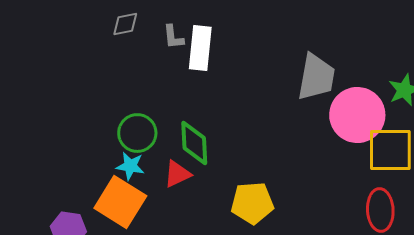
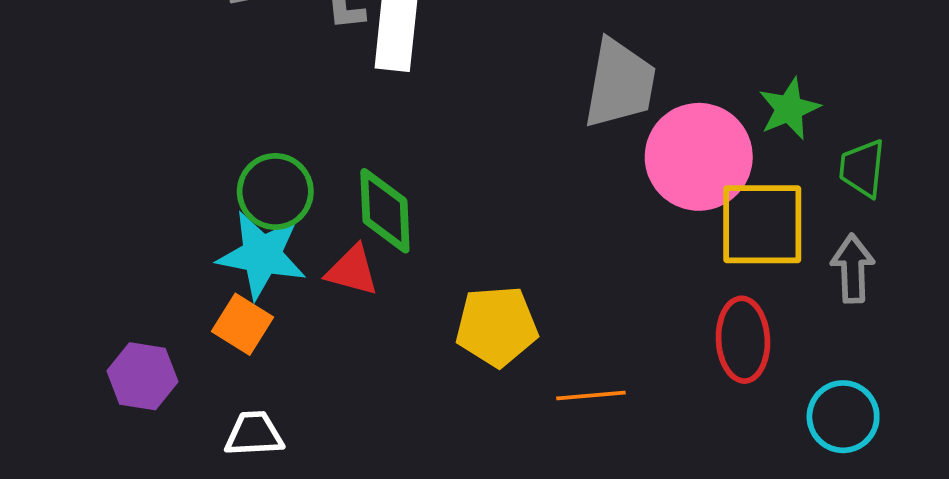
cyan star: (130, 166) -> (262, 255), size x1.6
red triangle: (177, 174) -> (352, 270), turned 40
orange square: (120, 202) -> (243, 324), size x0.6

